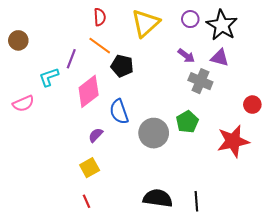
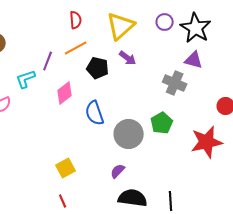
orange line: (100, 46) -> (76, 48), turned -65
purple arrow: (186, 56) -> (128, 58), moved
pink diamond: (89, 91) -> (65, 93), size x0.7
purple semicircle: (96, 135) -> (118, 171), moved

